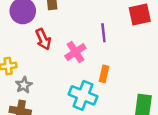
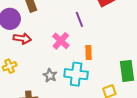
red arrow: (43, 39) -> (22, 38), moved, turned -42
gray star: (24, 85) -> (50, 75), moved

